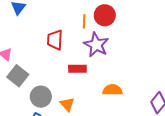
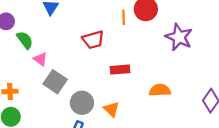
red trapezoid: (55, 40) -> (93, 40), turned -105
purple star: (96, 45) -> (179, 37), moved

